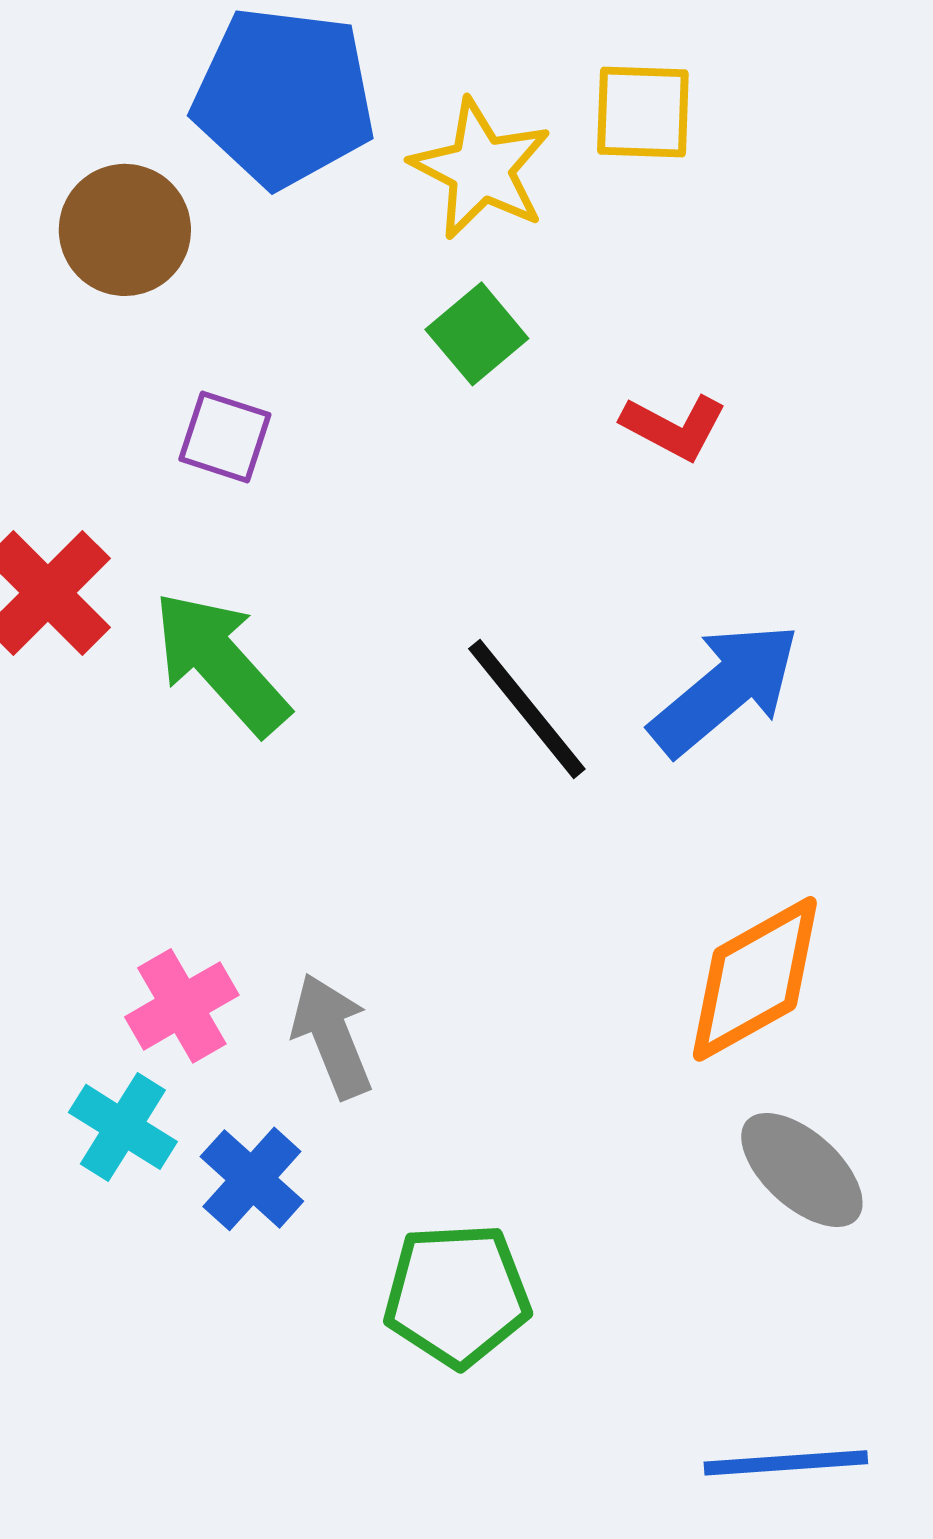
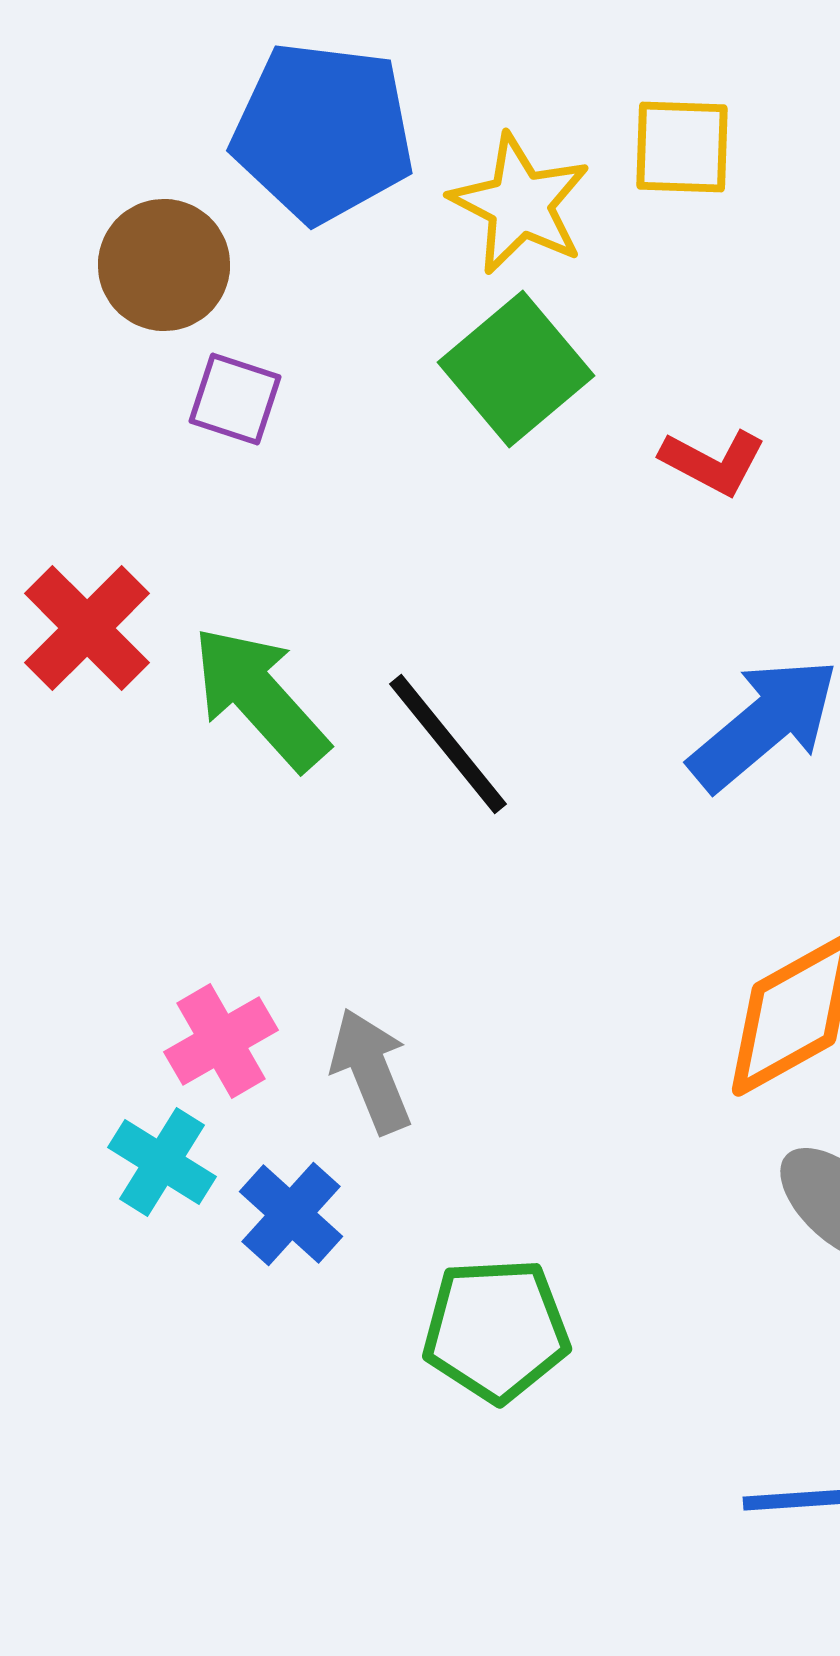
green square: (477, 334) -> (516, 369), size x1.5
purple square: (225, 437) -> (235, 399), moved
black line: (527, 709) -> (448, 744), moved

